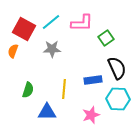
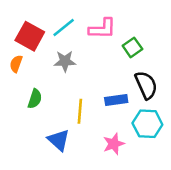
green semicircle: (28, 90) -> (35, 99), moved
blue triangle: (47, 112) -> (59, 140), turned 42

